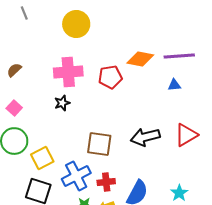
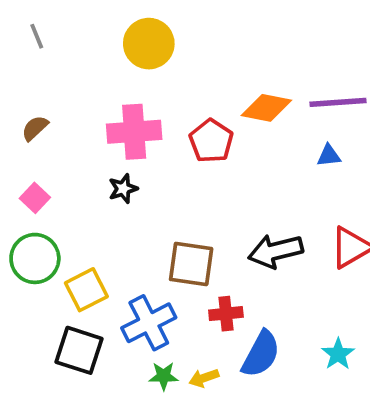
gray line: (24, 13) -> (37, 36), moved
red pentagon: (110, 77) -> (211, 141), turned -30
red cross: (106, 182) -> (226, 314), moved

